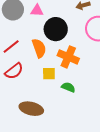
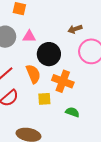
green semicircle: (68, 87) -> (72, 112), moved

